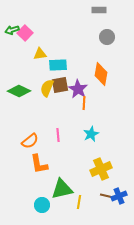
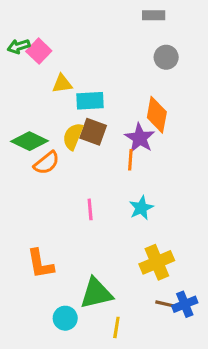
brown square: (60, 85) -> (93, 132), turned 30
purple star: (78, 89) -> (140, 138), moved
orange semicircle: (30, 141) -> (47, 163), moved
orange L-shape: (39, 164) -> (40, 264), moved
yellow line: (79, 202) -> (116, 327), moved

